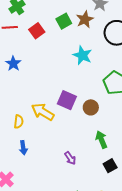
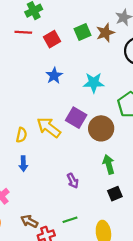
cyan star: (82, 55) -> (94, 83), moved, turned -30
blue star: (13, 64) -> (54, 76), moved
brown circle: (91, 107) -> (101, 128), size x1.5

